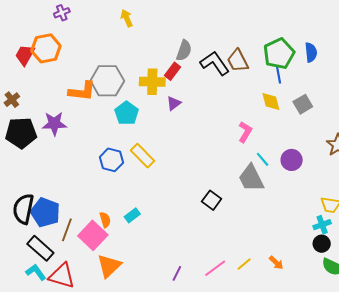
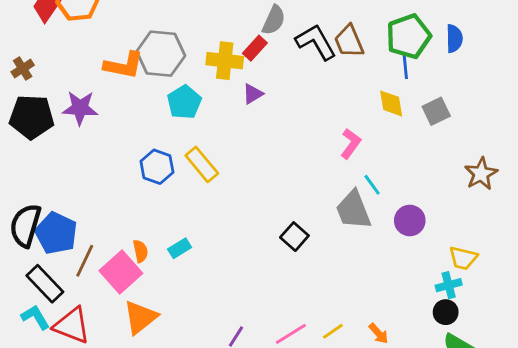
purple circle: (292, 160) -> (410, 220), moved

